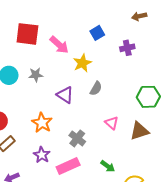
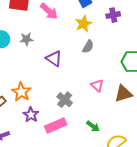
yellow star: (82, 63) -> (84, 24), moved
gray semicircle: (96, 88) -> (88, 47), moved
orange star: (42, 123) -> (21, 92), moved

